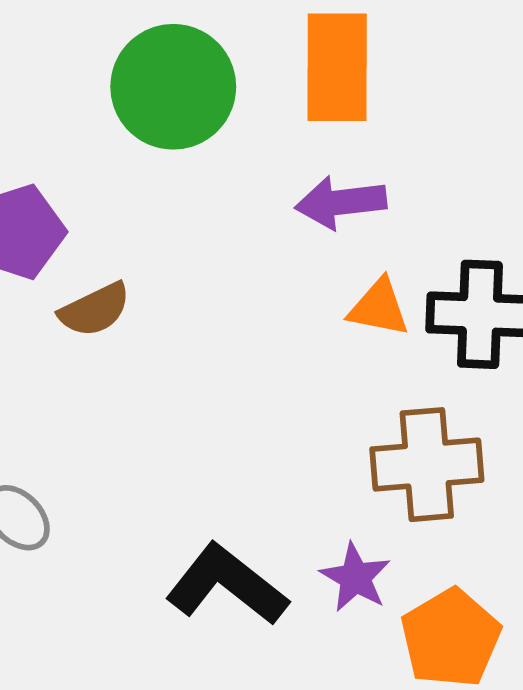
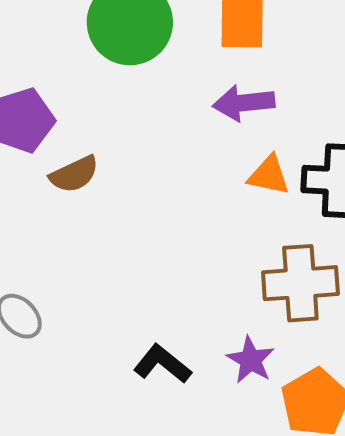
black L-shape: (227, 585) -> (162, 364), size x0.7

